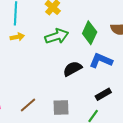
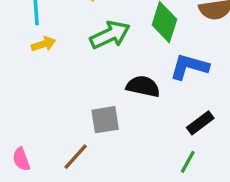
black semicircle: (72, 69) -> (143, 86), turned 48
gray square: (61, 107) -> (105, 120), moved

